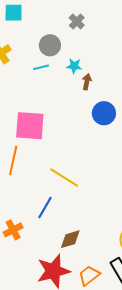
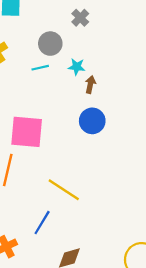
blue circle: (104, 113) -> (92, 121), moved

